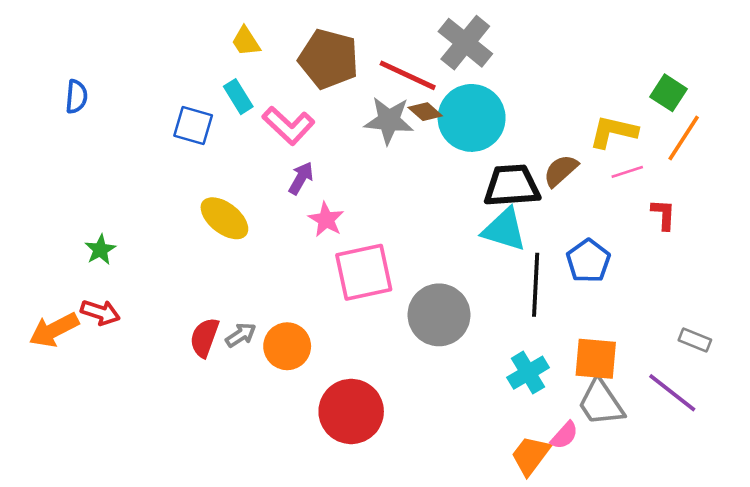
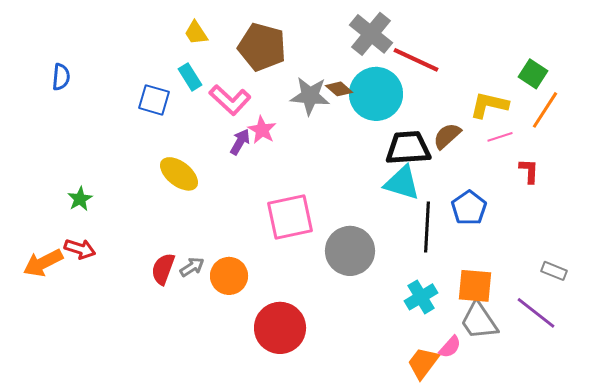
red line: (408, 75) -> (416, 60), moved
pink star: (326, 220) -> (262, 130), moved

